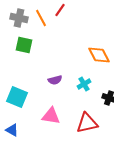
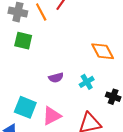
cyan square: (17, 97) -> (25, 107), moved
pink triangle: (51, 116) -> (52, 116), turned -36

